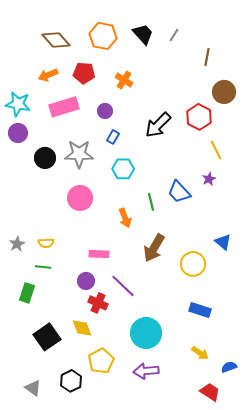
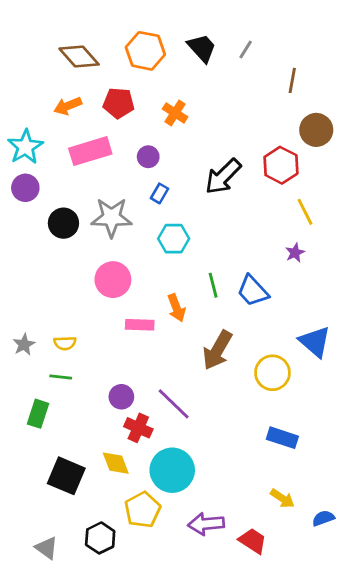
cyan star: (18, 104) -> (25, 147), turned 30
blue trapezoid: (179, 192) -> (253, 291), moved
blue triangle: (223, 242) -> (315, 342), size x1.4
pink rectangle: (99, 254) -> (140, 325), moved
cyan circle: (146, 333) -> (172, 470), moved
black square: (47, 337) -> (66, 476), turned -32
red trapezoid: (210, 392) -> (253, 541), moved

